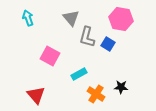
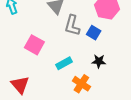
black star: (121, 87) -> (99, 61), moved

